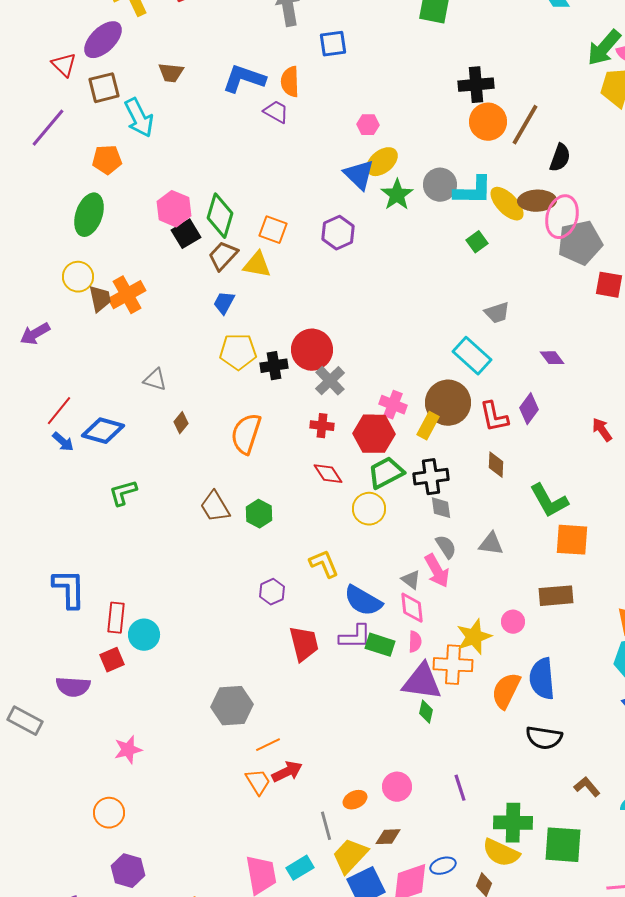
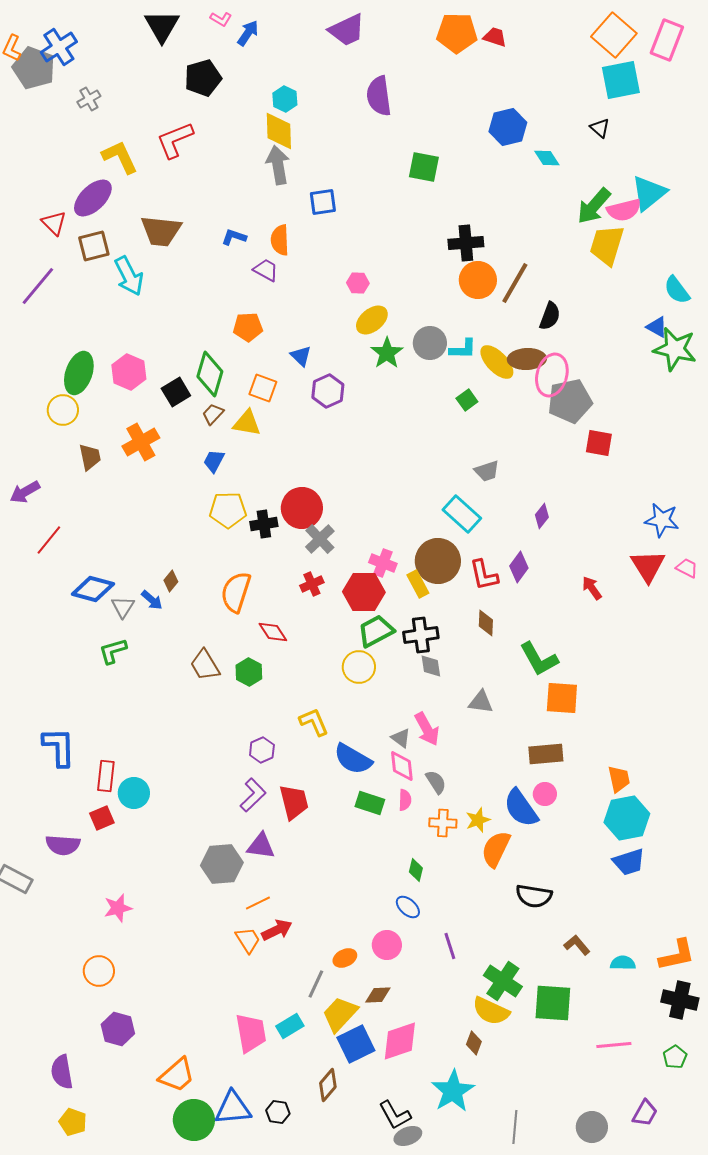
brown trapezoid: (171, 73) -> (161, 231), size x1.6
blue L-shape: (244, 79) -> (234, 237), size x0.6
orange pentagon: (107, 160) -> (248, 327), moved
blue triangle: (359, 175) -> (301, 356), moved, size x0.7
cyan L-shape: (473, 191) -> (463, 349), size x0.7
pink hexagon: (174, 209) -> (129, 372), moved
brown trapezoid: (223, 256) -> (213, 414), size x0.7
yellow circle: (78, 277) -> (63, 410), moved
orange cross: (127, 295) -> (141, 442), moved
purple diamond: (552, 358) -> (542, 516), turned 75
gray triangle: (155, 380) -> (123, 607), moved, turned 45
red line: (59, 411) -> (49, 540), moved
red cross: (322, 426) -> (312, 584), turned -30
yellow rectangle: (428, 426) -> (418, 584), turned -56
blue arrow: (63, 442) -> (152, 600), moved
red diamond: (328, 474) -> (273, 632), moved
gray semicircle: (446, 547) -> (436, 782), moved
pink circle: (513, 622) -> (545, 794), moved
purple L-shape: (355, 637) -> (253, 795), moved, turned -44
yellow star: (474, 637) -> (478, 820), moved, size x0.7
orange cross: (453, 665) -> (443, 823), size x0.7
blue semicircle: (542, 679) -> (521, 808), moved, turned -30
purple triangle: (422, 682) -> (261, 846), moved, size x0.7
green cross: (513, 823) -> (503, 981), turned 33
gray line: (326, 826) -> (316, 984), turned 40
blue ellipse: (443, 866) -> (408, 907), moved, turned 60

